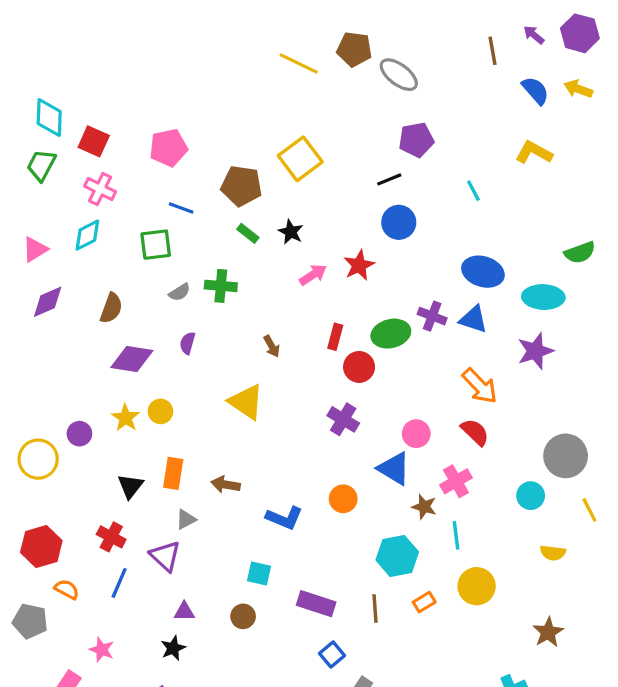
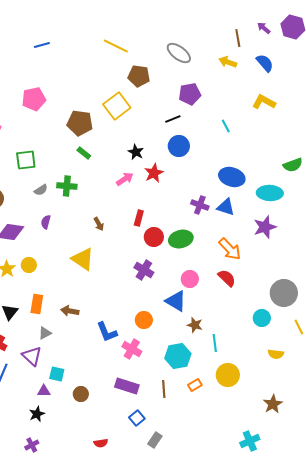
brown pentagon: (354, 49) -> (139, 76), moved
yellow arrow: (578, 89) -> (228, 62), moved
blue line: (181, 208) -> (42, 45), moved, turned -35
black star: (291, 232) -> (136, 152), moved
green ellipse: (391, 334) -> (181, 239), moved
pink cross: (456, 481) -> (132, 349), moved, turned -30
blue L-shape: (284, 518) -> (107, 332), turned 45
cyan square: (259, 573) -> (57, 374), moved

